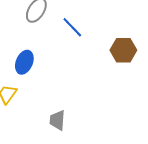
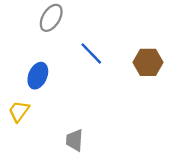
blue line: (72, 27) -> (91, 53), moved

